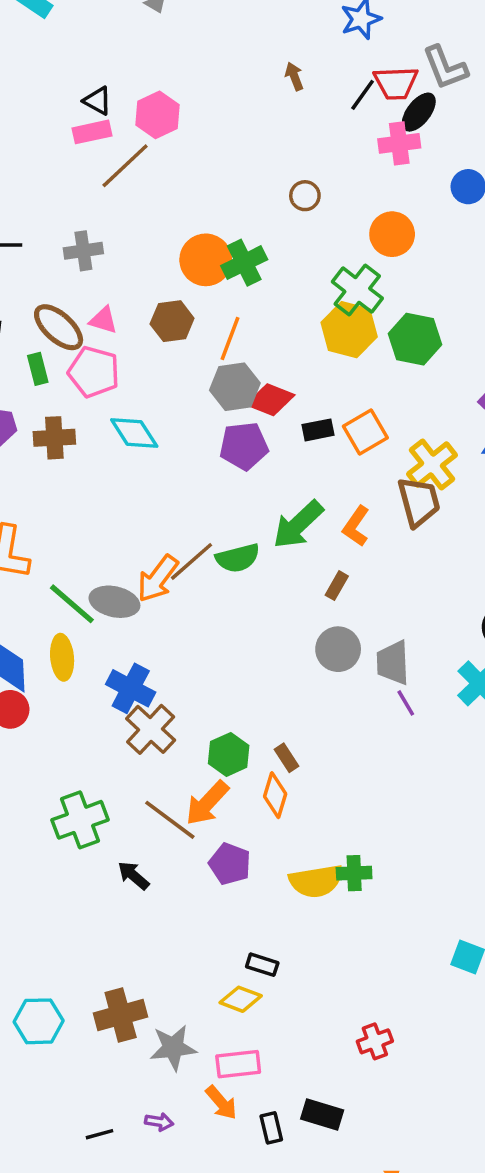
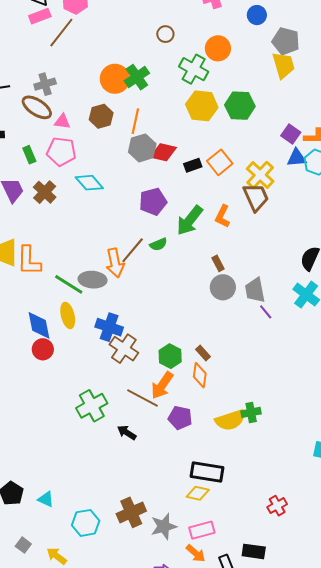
green cross: (357, 290) -> (194, 69), moved
brown ellipse: (59, 327) -> (37, 107), moved
brown cross: (54, 438) -> (45, 192), turned -35
purple pentagon: (244, 446) -> (153, 202), moved
green semicircle: (238, 558) -> (158, 244), size x0.7
orange arrow: (158, 579) -> (115, 263), turned -40
brown rectangle: (337, 586) -> (218, 263), moved, turned -49
black rectangle: (262, 965) -> (207, 472), size x1.8

